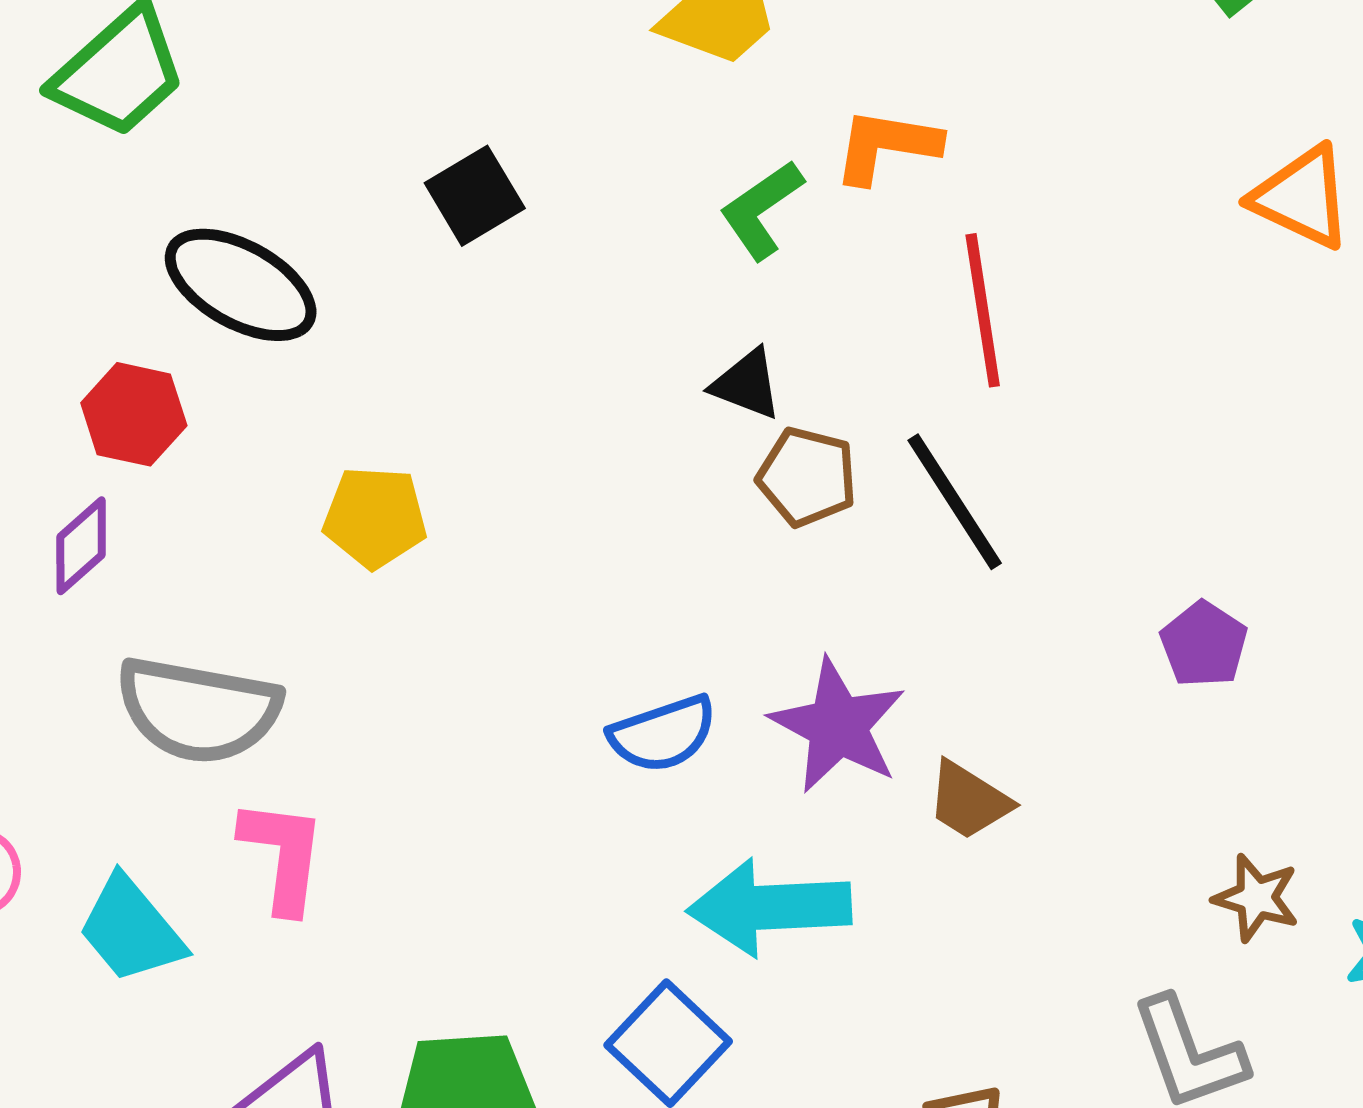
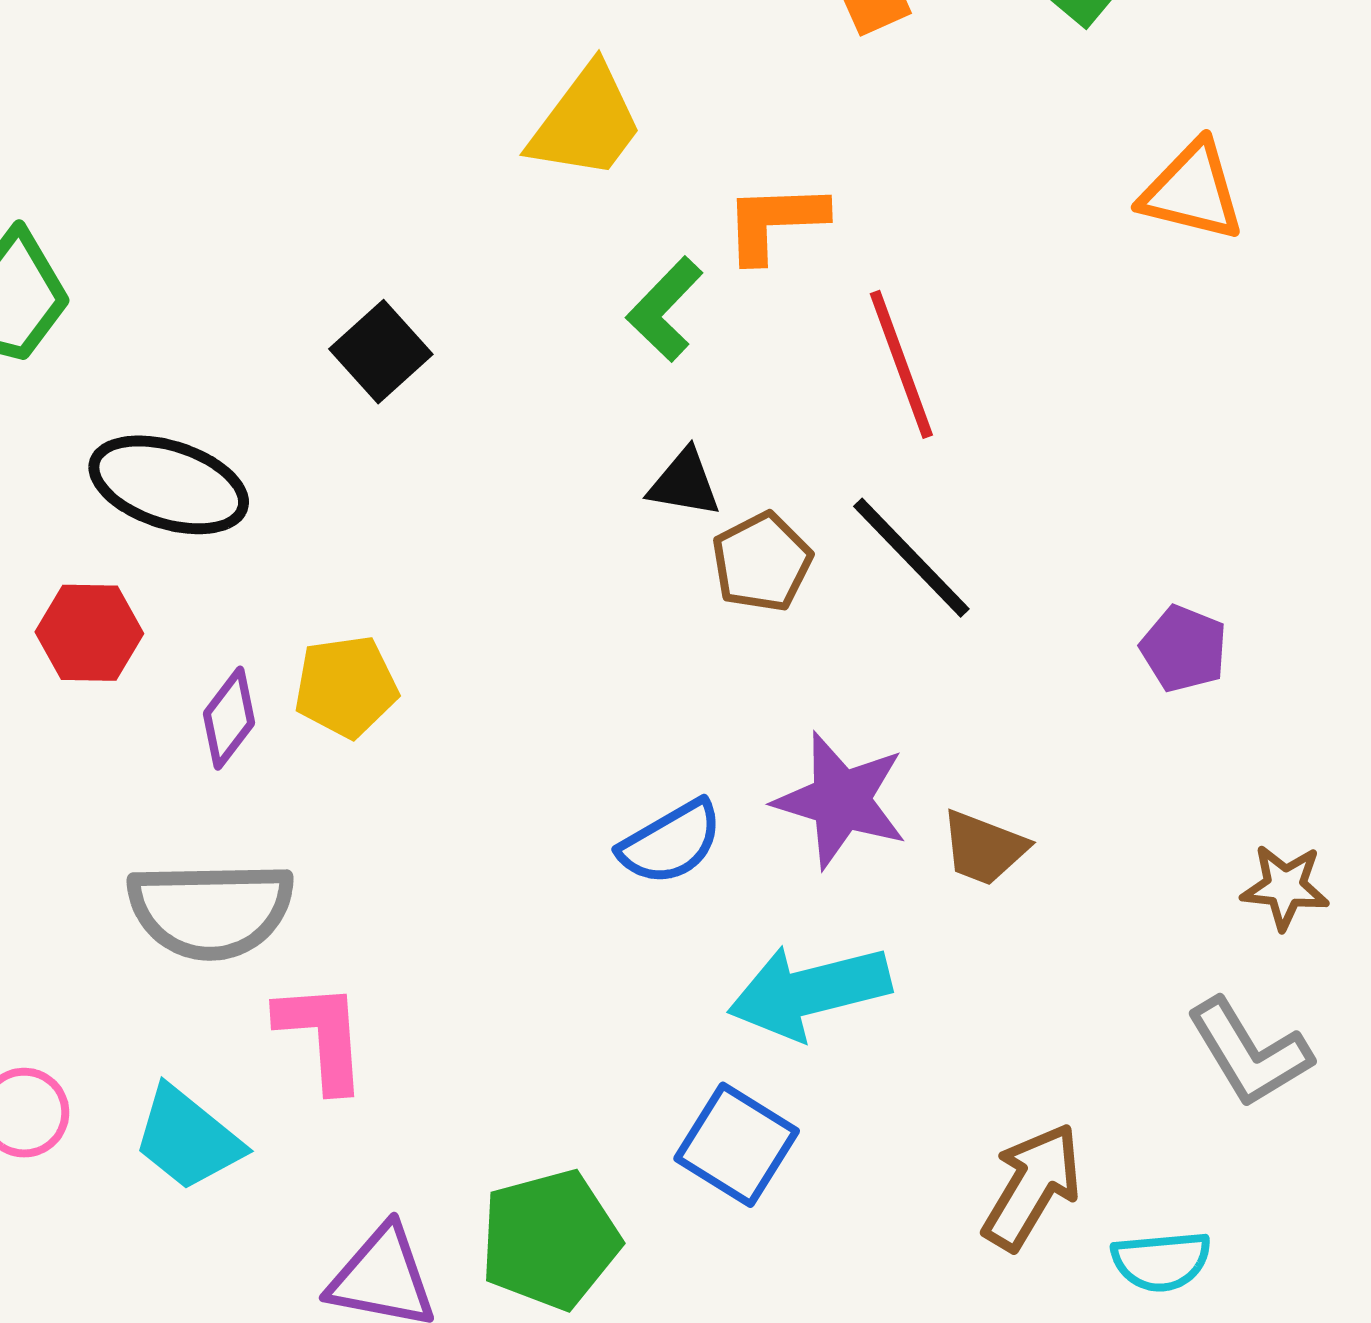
brown pentagon: (807, 477) -> (762, 562), turned -30
purple diamond: (81, 546) -> (229, 718), moved

